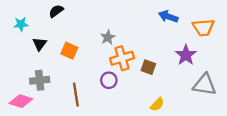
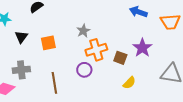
orange square: (69, 51) -> (48, 43), turned -35
purple star: (186, 55) -> (142, 48), moved
yellow semicircle: (157, 104) -> (129, 83), moved

